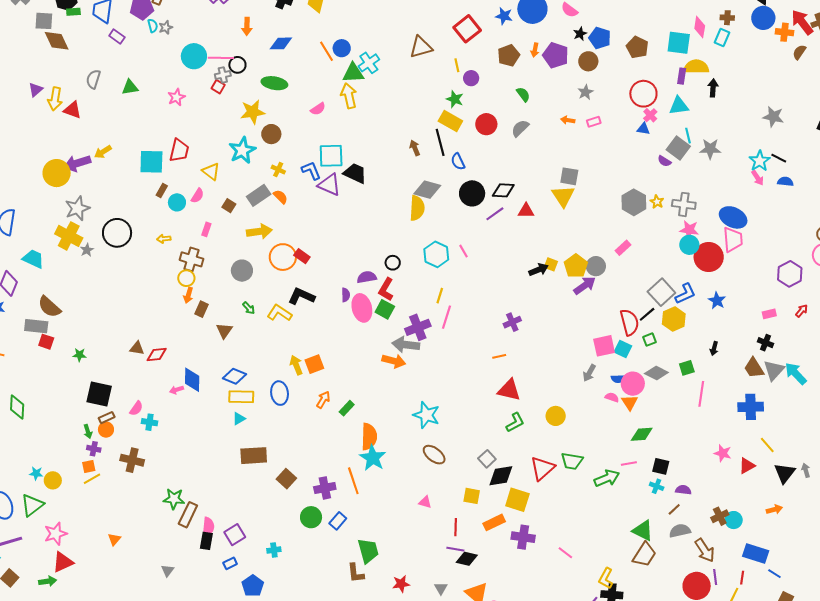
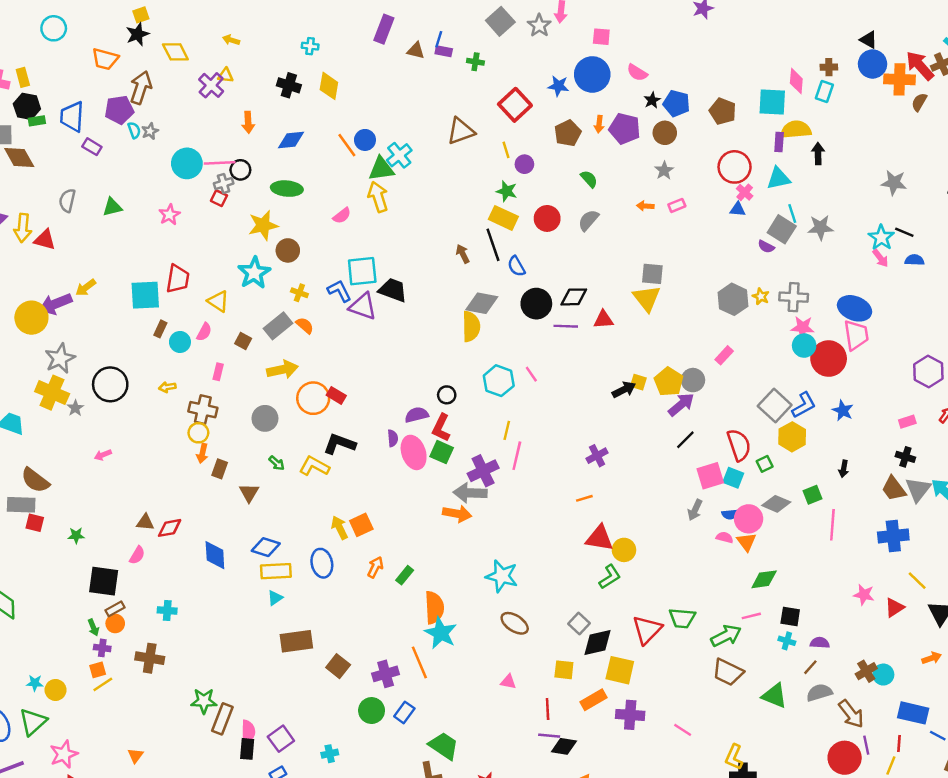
orange cross: (784, 32) -> (899, 79), size x1.4
purple line: (495, 214) -> (566, 326), turned 42
black line: (647, 314) -> (685, 440), moved
pink arrow: (177, 390) -> (103, 455), moved
pink semicircle: (136, 408) -> (137, 555), moved
yellow circle: (556, 416) -> (624, 550), moved
green trapezoid: (368, 551) -> (444, 746), turned -36
brown trapezoid: (644, 555) -> (728, 672), moved, turned 88

